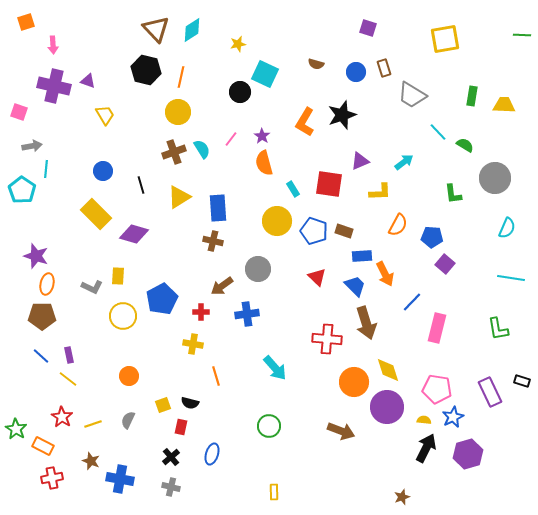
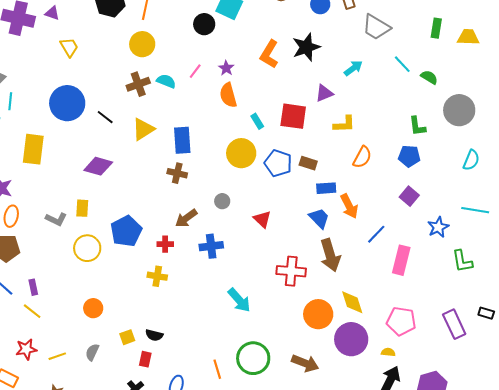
cyan semicircle: (202, 149) -> (166, 81), turned -36
cyan arrow: (404, 162) -> (353, 68), moved
blue circle: (103, 171) -> (67, 103), size x1.8
black line: (141, 185) -> (105, 117), turned -36
yellow rectangle: (96, 214) -> (33, 149), moved, turned 52
blue pentagon: (432, 237) -> (409, 156), moved
gray circle: (258, 269) -> (222, 201), size x0.6
red triangle: (317, 277) -> (262, 219), moved
orange line: (216, 376) -> (217, 369), moved
red star: (62, 417) -> (26, 349), turned 30
blue star: (453, 417) -> (438, 227), moved
green circle: (269, 426) -> (253, 358), moved, size x1.4

